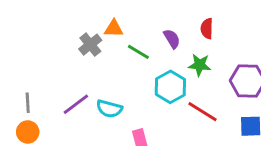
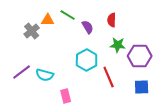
green line: (138, 52) -> (68, 15), moved
green star: (200, 65) -> (118, 45), moved
red line: (203, 112) -> (109, 77), turned 35

